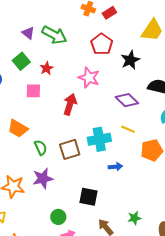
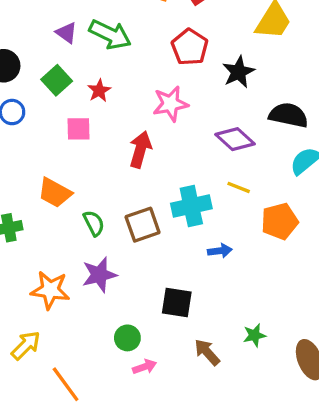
pink star: (89, 78) -> (170, 104), turned -30

